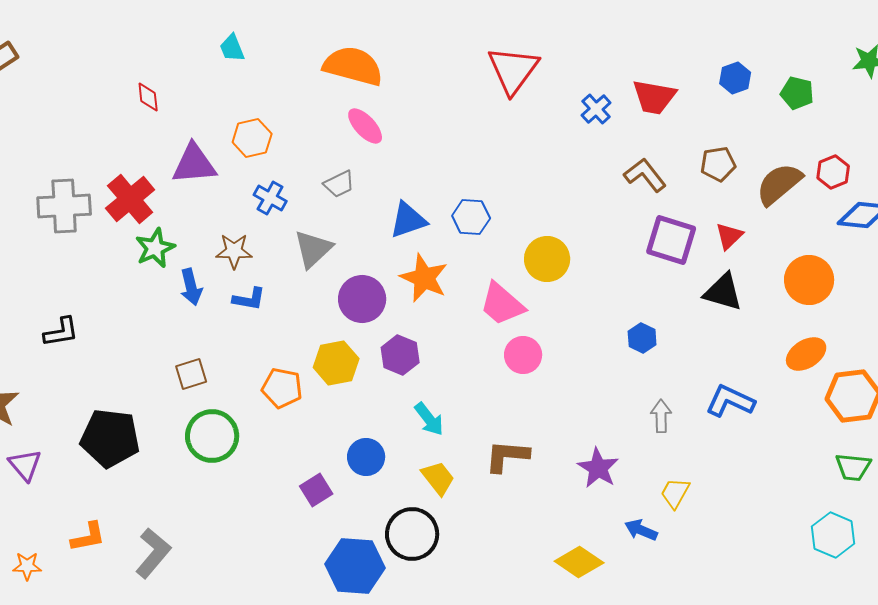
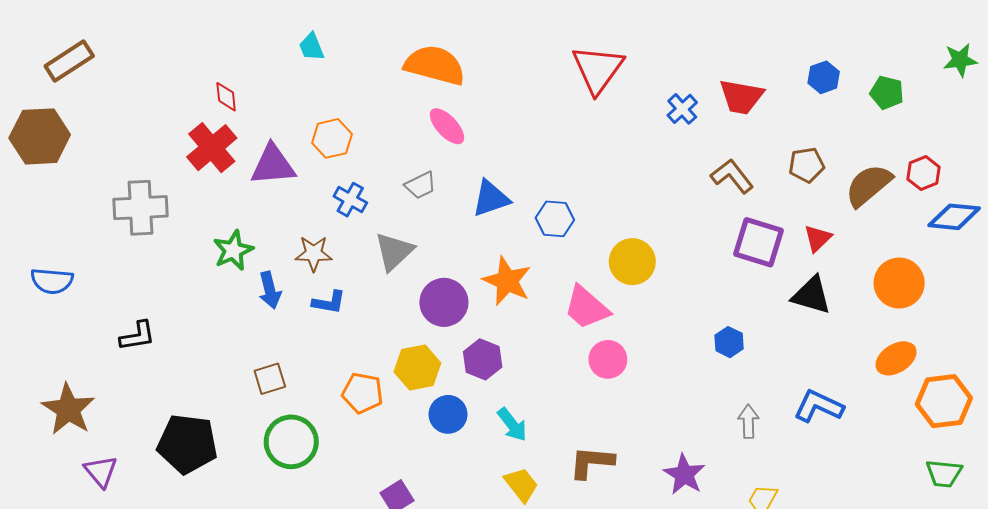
red cross: (130, 199) -> (212, 148), moved
blue triangle: (408, 220) -> (491, 199), moved
blue circle: (366, 457) -> (448, 414), moved

